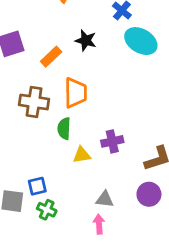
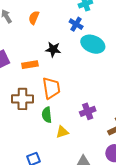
orange rectangle: (51, 57) -> (30, 65), turned 42
purple cross: (112, 141) -> (88, 111), moved

